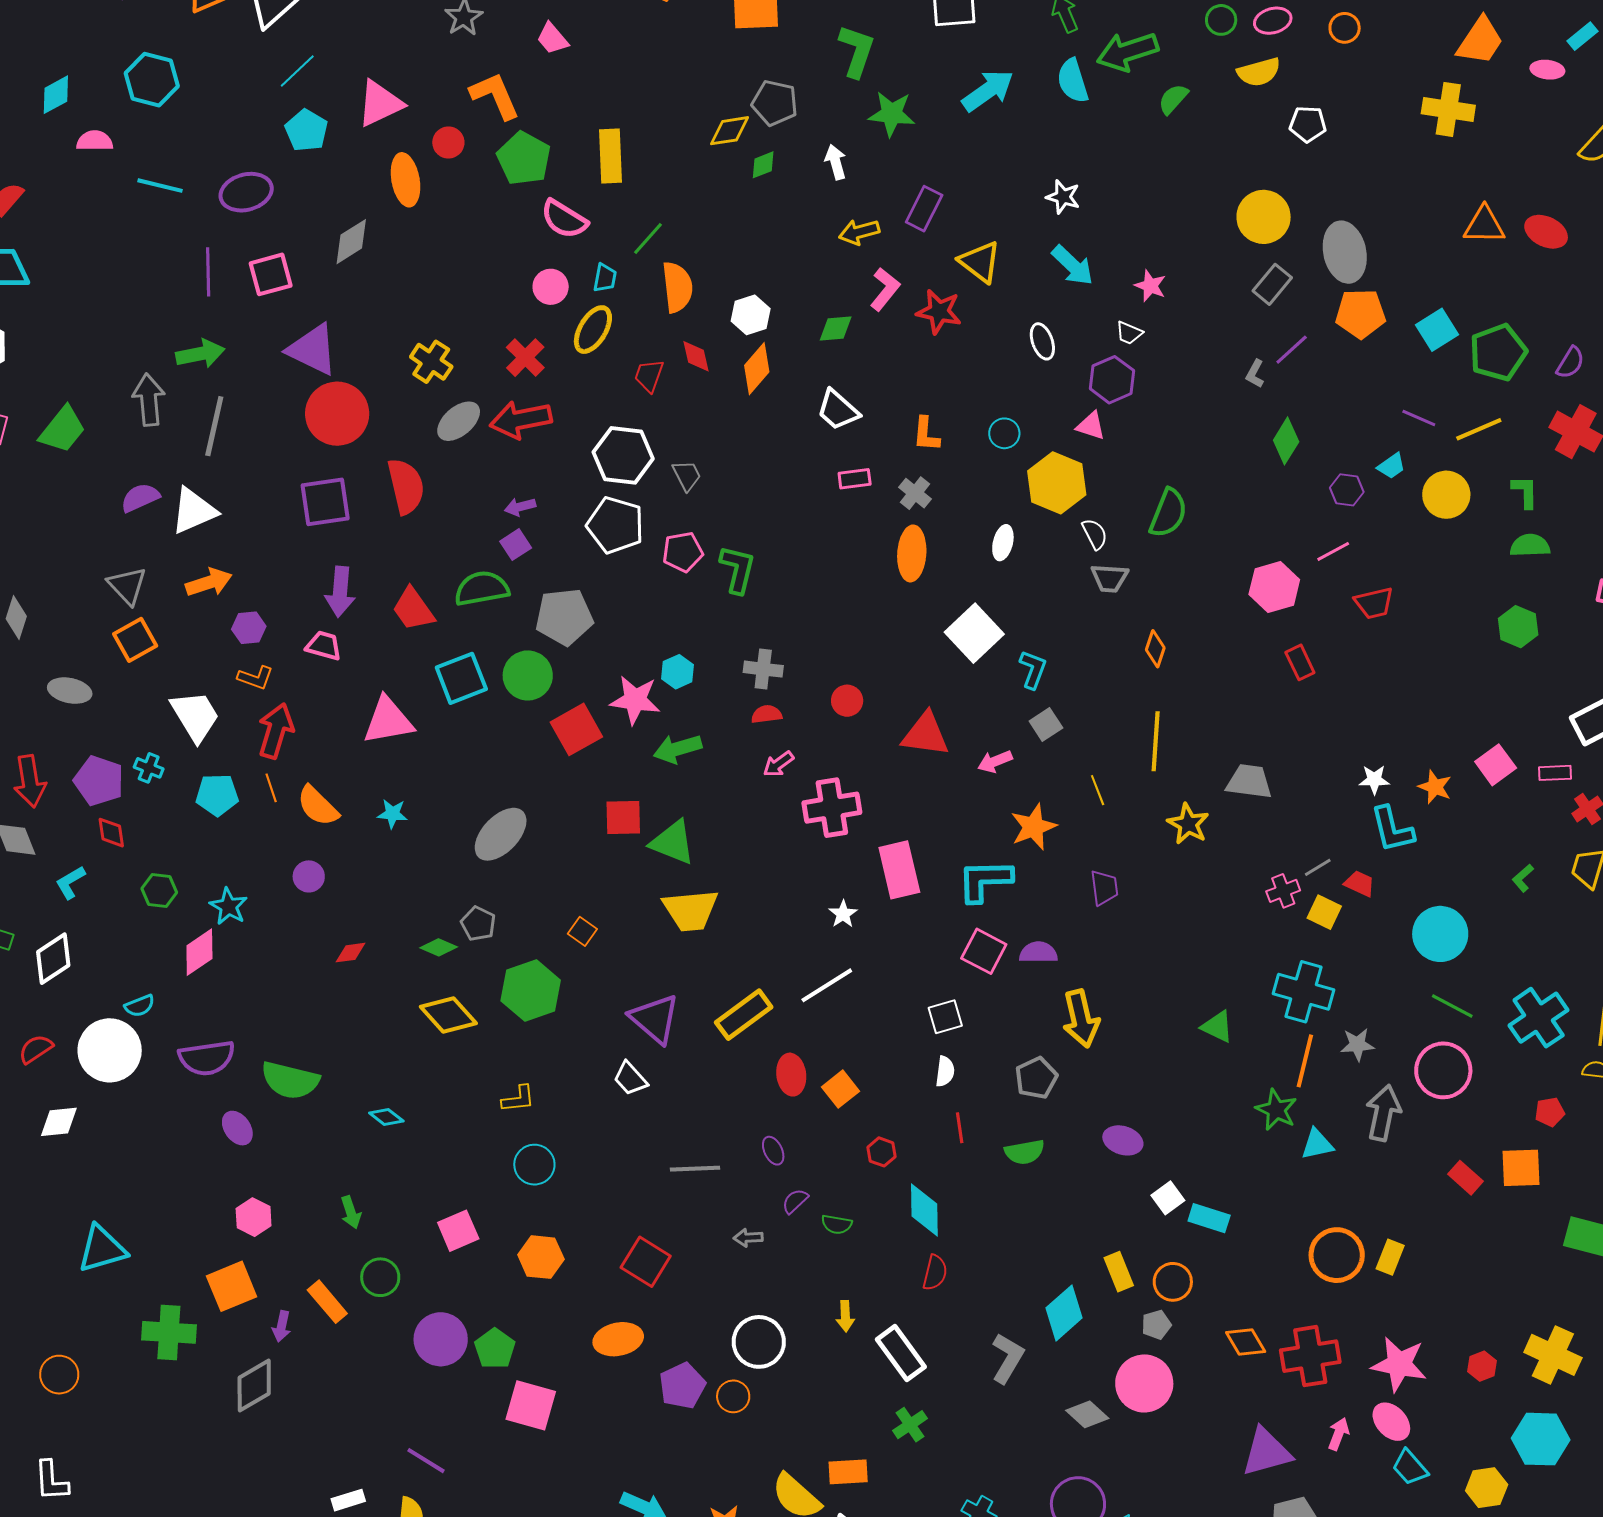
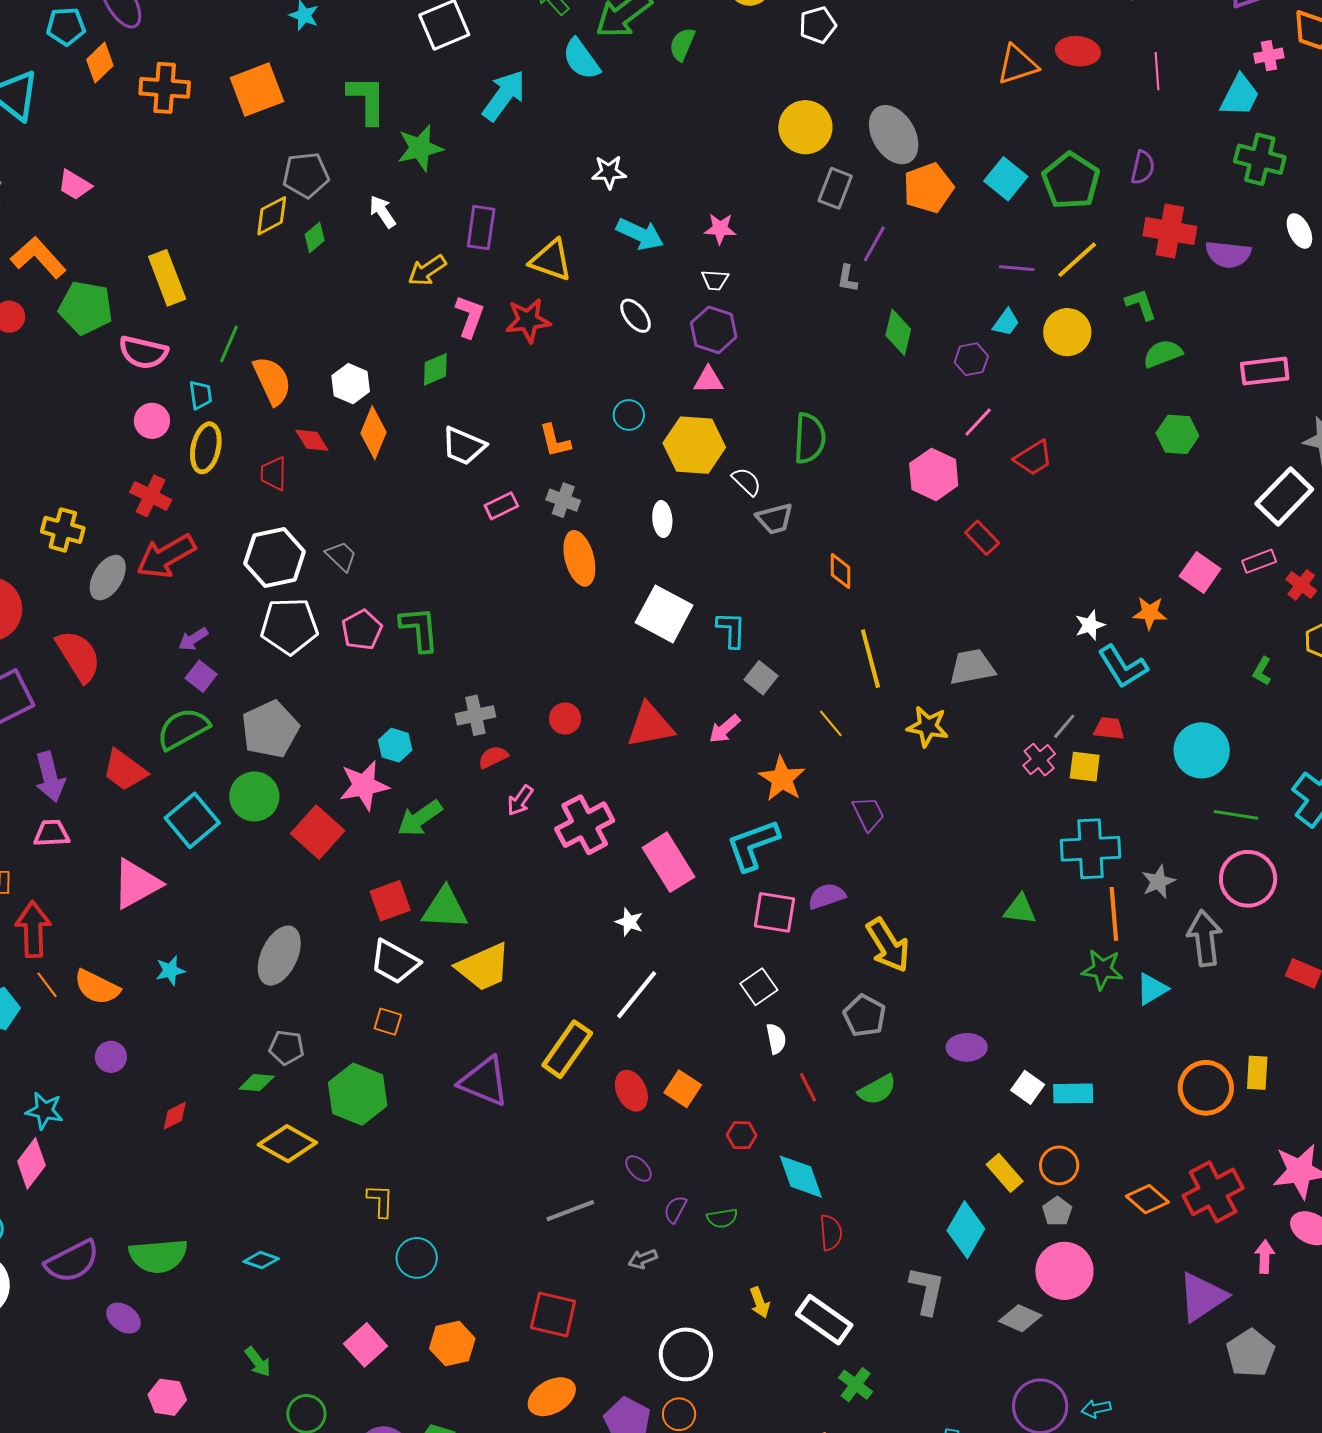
white trapezoid: (630, 1079) -> (395, 962), moved, size x1.4
yellow L-shape: (518, 1099) -> (380, 1201), turned -63

